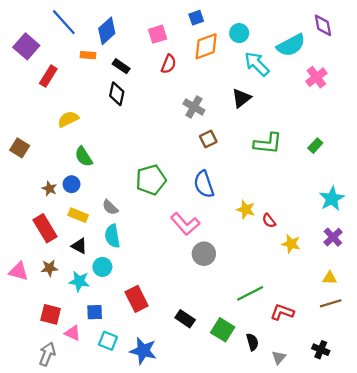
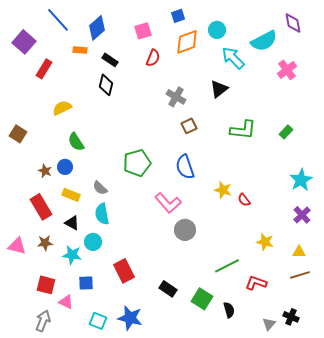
yellow star: (291, 244) -> (265, 242), moved
cyan square: (108, 341) -> (98, 321), moved
gray triangle: (279, 357) -> (269, 324), moved

